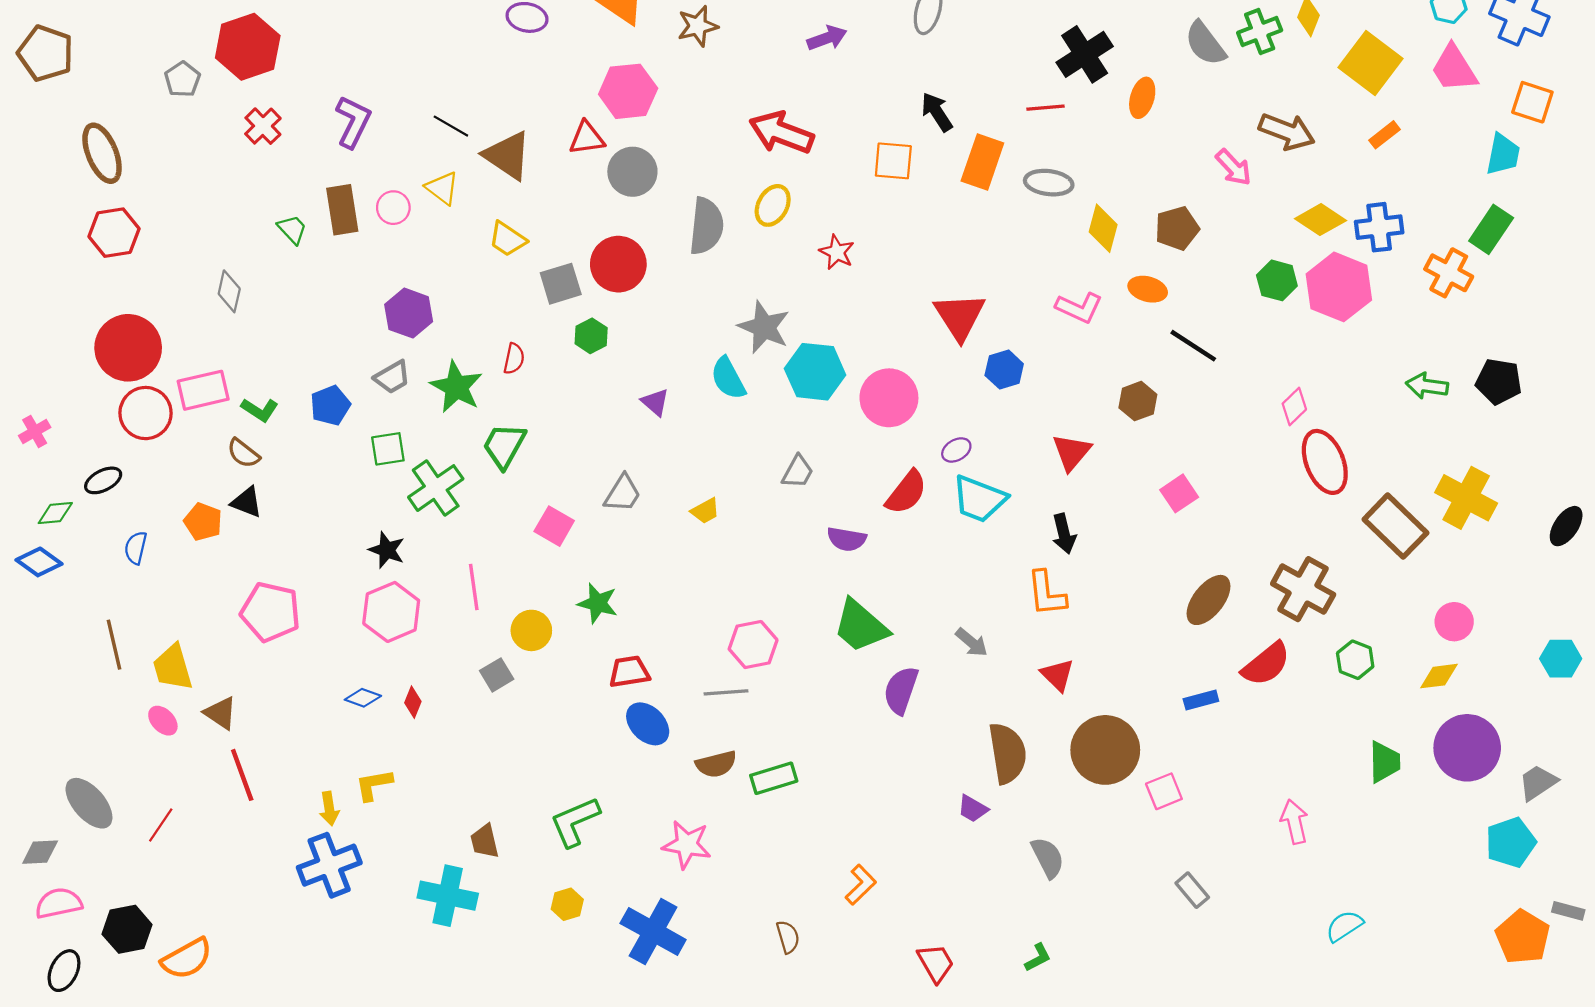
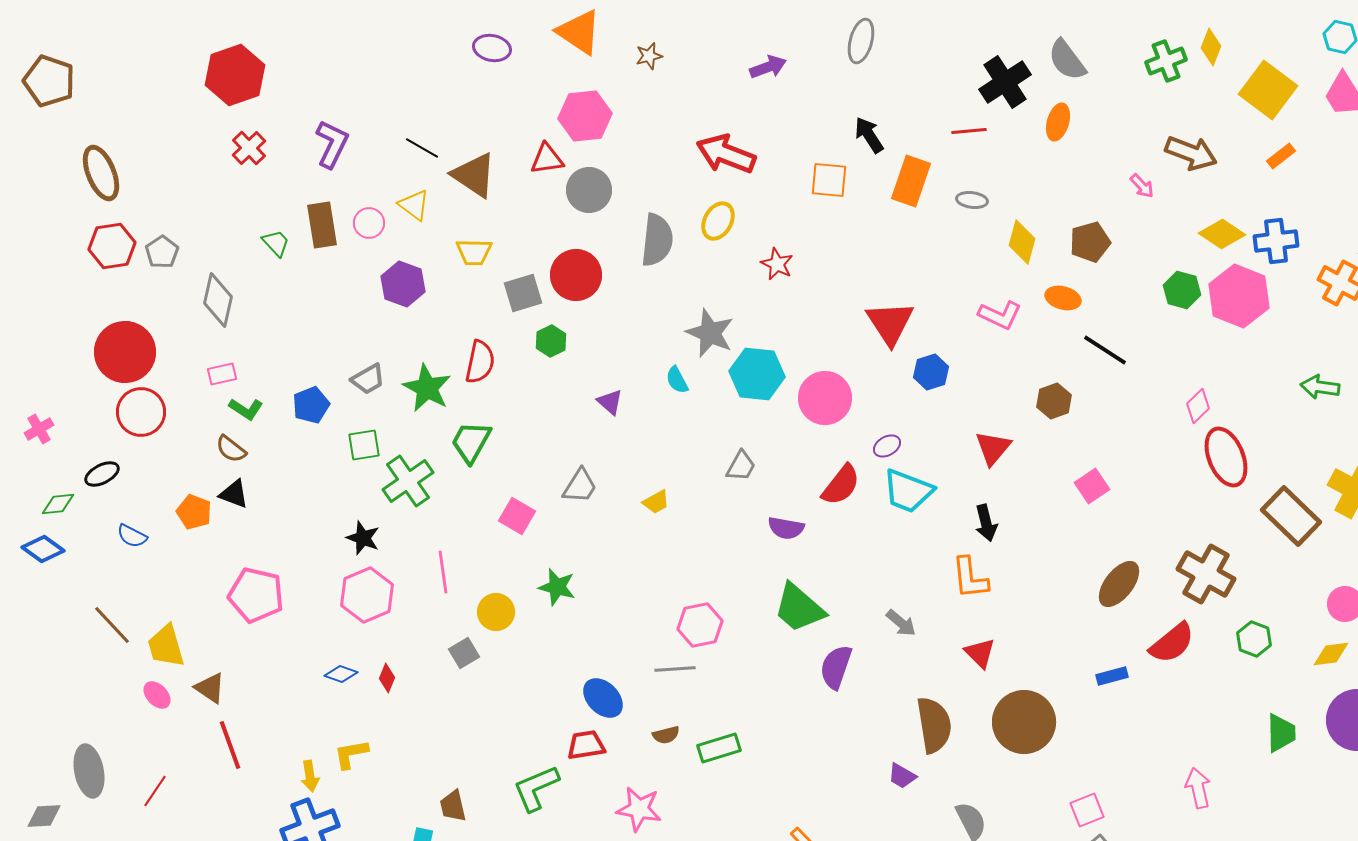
brown star: (698, 26) -> (649, 56), size x0.7
gray semicircle: (1205, 43) -> (1067, 60), moved
gray pentagon: (182, 79) -> (162, 252), moved
pink arrow: (1233, 167) -> (1142, 186), size x0.7
gray ellipse: (1049, 183) -> (972, 200), size x0.7
yellow trapezoid: (507, 239) -> (474, 252), turned -33
gray diamond: (229, 291) -> (218, 300), size x1.4
purple hexagon: (409, 313) -> (403, 284), moved
red semicircle: (514, 359) -> (480, 362), size x1.5
cyan semicircle: (728, 378) -> (677, 380), size x0.7
pink rectangle: (203, 390) -> (222, 374), moved, size x0.6
blue semicircle: (136, 548) -> (132, 536), turned -76
brown line: (114, 645) -> (112, 625), turned -30
red trapezoid: (629, 672) -> (586, 745), moved
brown semicircle: (716, 764) -> (666, 735), size x0.7
pink square: (1164, 791) -> (1087, 810), moved
gray ellipse: (89, 803) -> (89, 771), turned 30

